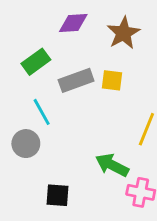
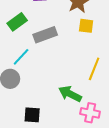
yellow square: (112, 80) -> (86, 26), moved
cyan line: (42, 112) -> (21, 57), turned 72

